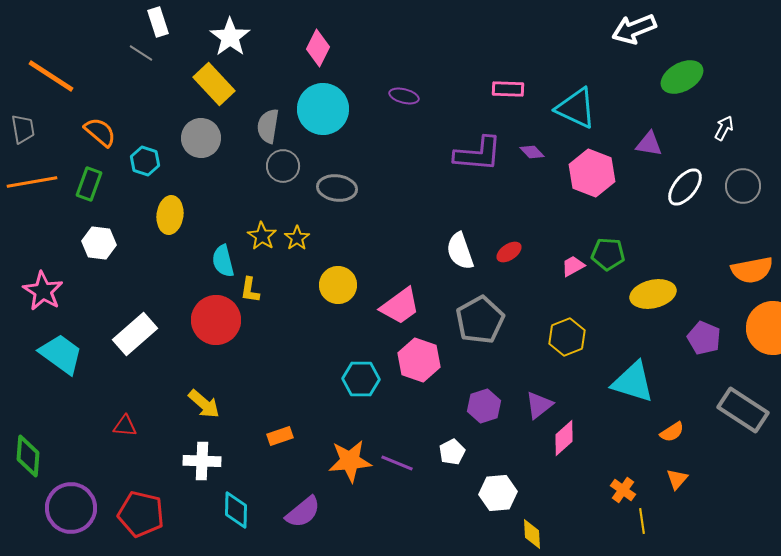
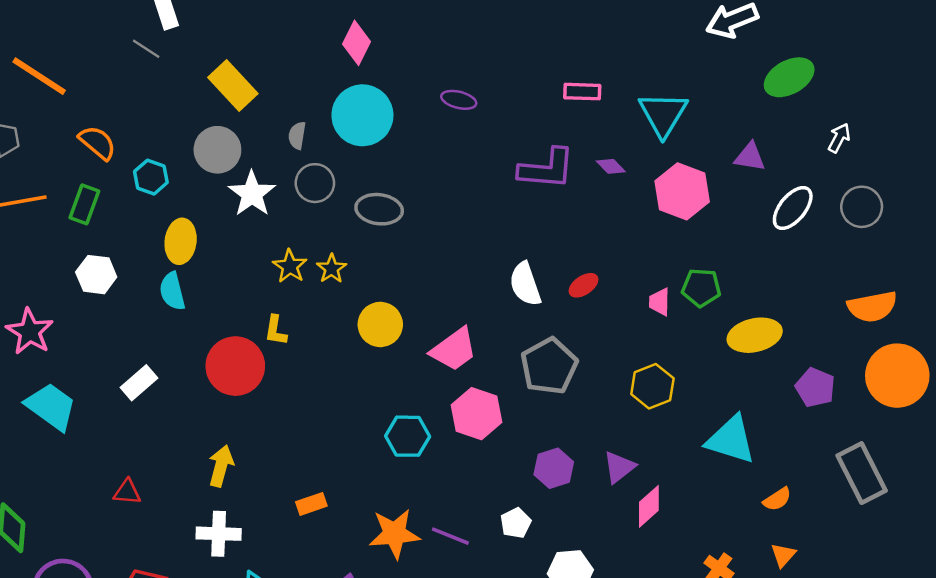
white star: (230, 37) -> (252, 194), moved
cyan triangle: (576, 108) -> (663, 114), turned 36
gray semicircle: (268, 126) -> (297, 136), size x0.7
cyan semicircle: (223, 261) -> (172, 291), moved
pink trapezoid: (573, 266) -> (660, 302), turned -60
white rectangle: (135, 334) -> (139, 383), size x0.7
yellow arrow: (204, 404) -> (221, 466), turned -116
gray rectangle: (743, 410) -> (862, 473), turned 30

